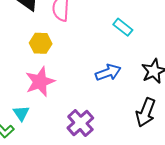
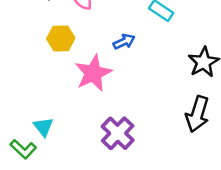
blue arrow: (108, 72) -> (124, 42), moved, size x0.7
pink star: (40, 82) -> (93, 73), moved

